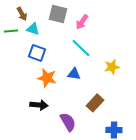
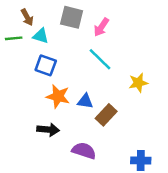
blue triangle: (74, 74) -> (85, 101), moved
brown rectangle: (95, 103) -> (106, 115), moved
purple semicircle: (68, 122) -> (84, 151), turned -42

